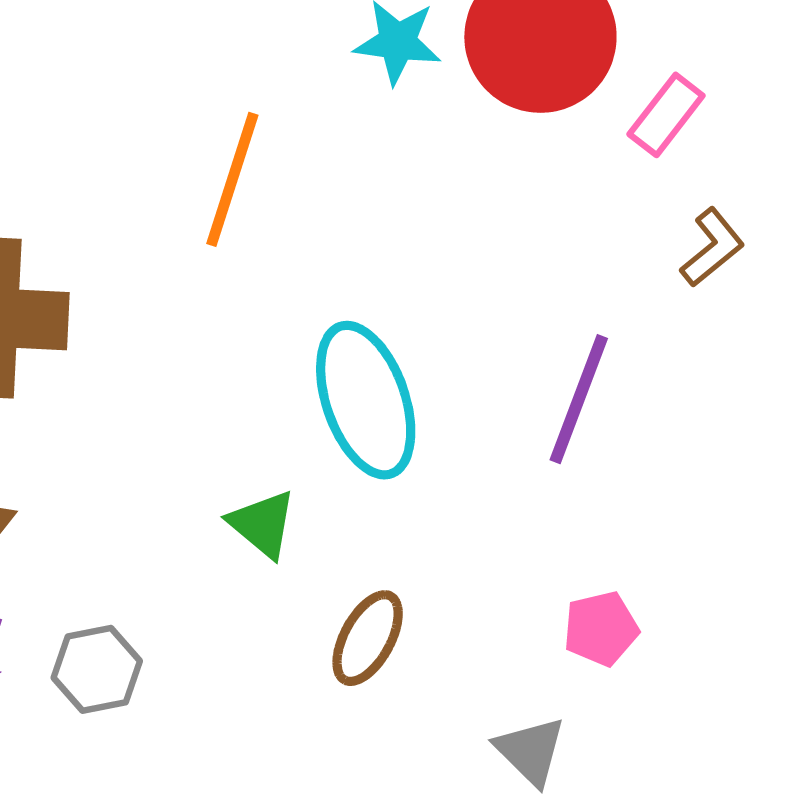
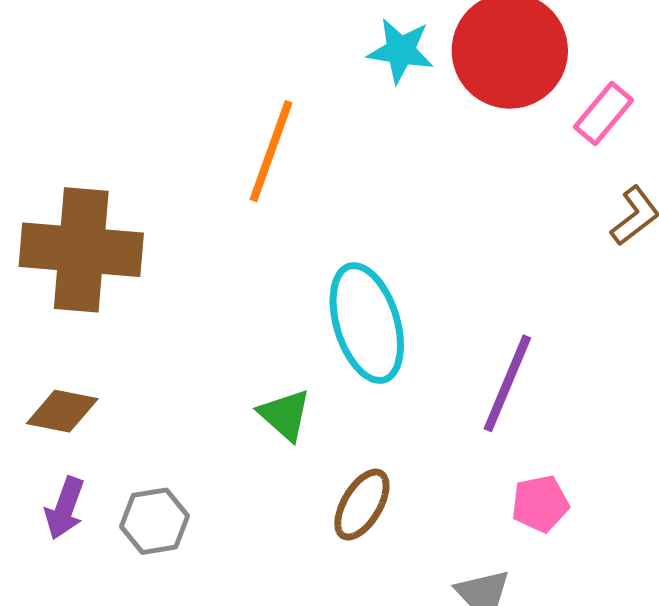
purple line: (579, 399) -> (507, 383), moved

